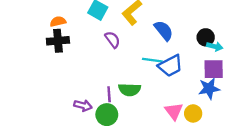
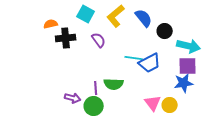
blue semicircle: (164, 31) -> (144, 18), moved
black circle: (206, 37) -> (165, 31), moved
black cross: (58, 41) -> (66, 38), moved
cyan arrow: (215, 46) -> (189, 46), size x1.6

